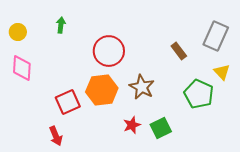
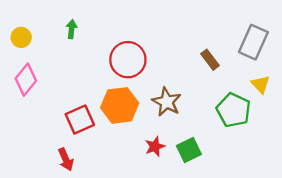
pink diamond: (22, 68) -> (26, 80), turned 36

